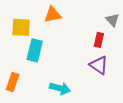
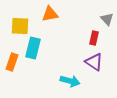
orange rectangle: (13, 82) -> (12, 62), moved
cyan arrow: (60, 88) -> (70, 81), moved

